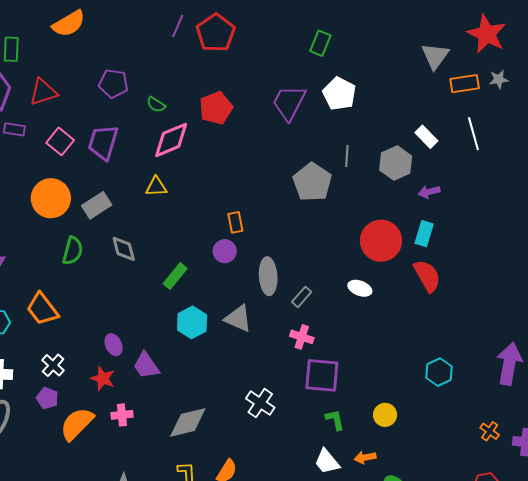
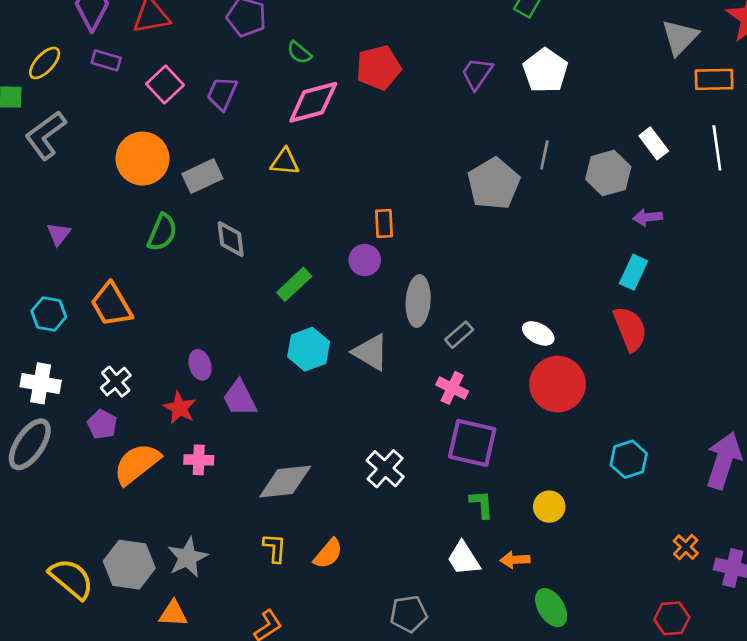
purple trapezoid: (289, 103) -> (477, 74), size x0.7
purple trapezoid: (103, 142) -> (222, 93), size x0.7
red circle: (381, 241) -> (558, 384), moved

